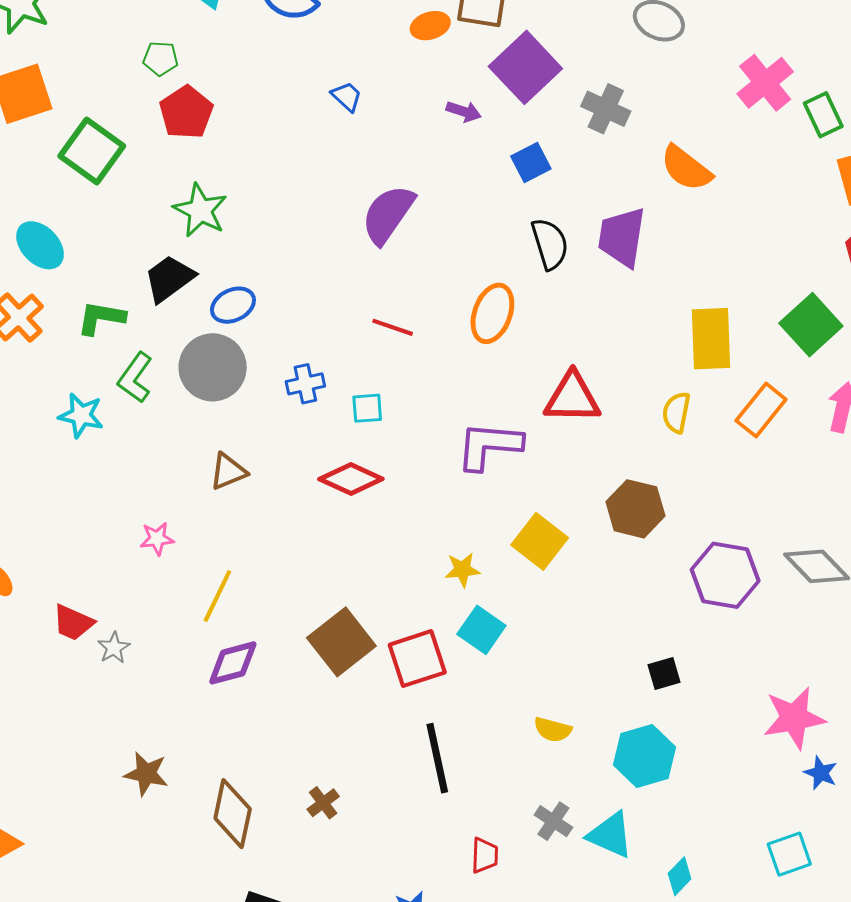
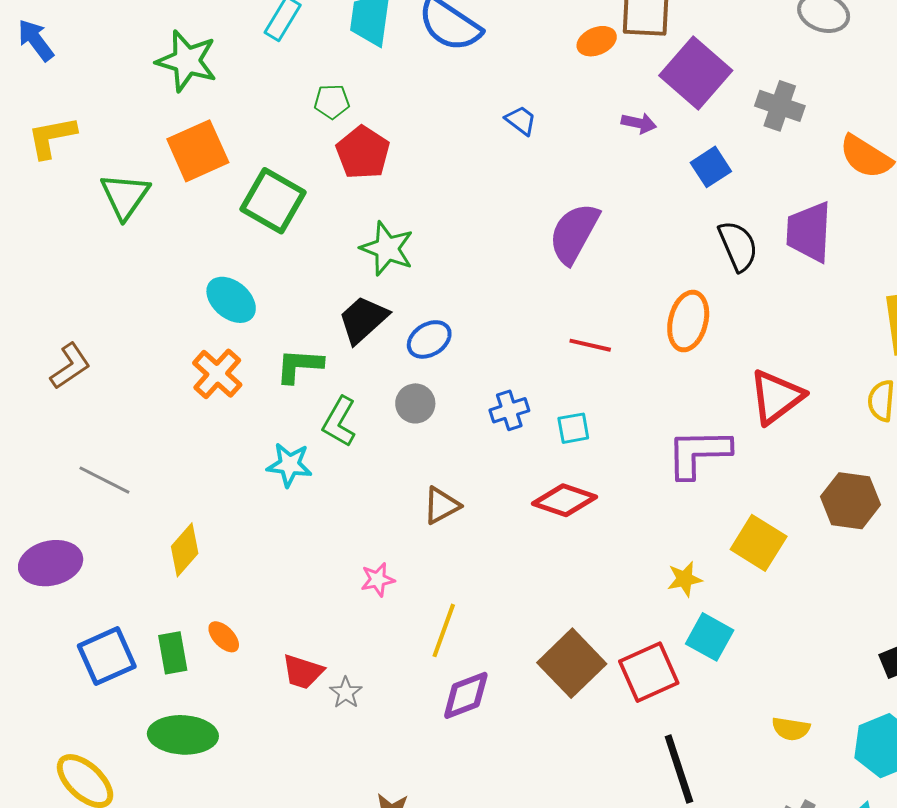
gray circle: (213, 367) -> (415, 403), size x0.6
red triangle: (572, 398) -> (776, 397), turned -32

